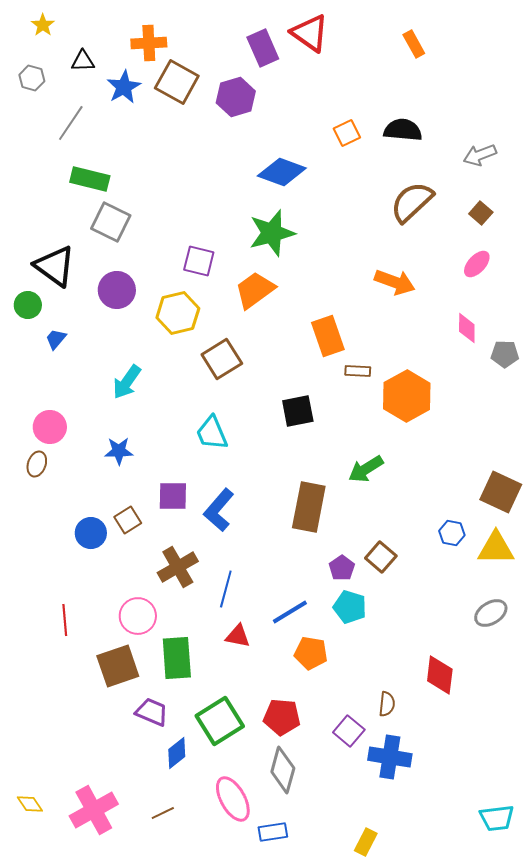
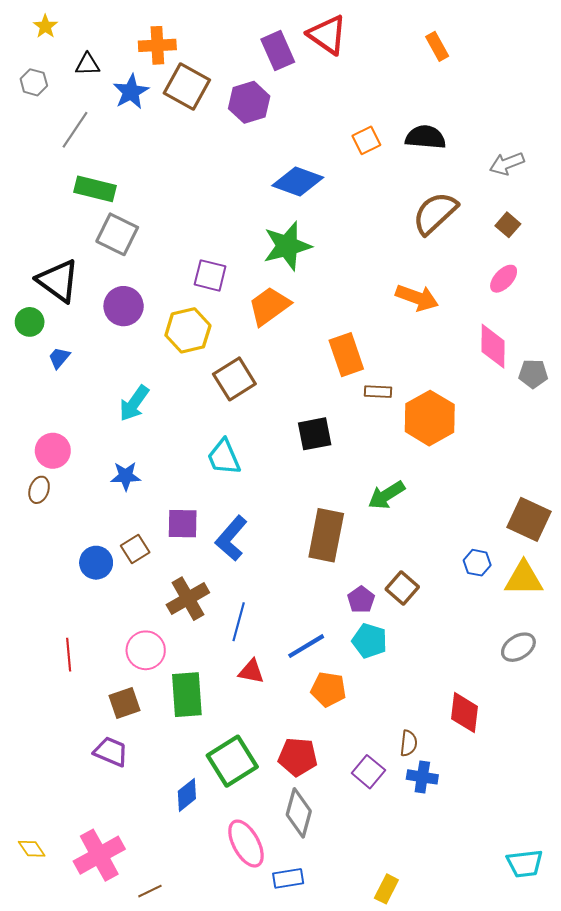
pink diamond: (467, 328) -> (493, 346), size x1.4
brown square: (118, 666) -> (125, 703), size x0.7
purple trapezoid: (152, 712) -> (111, 752), moved
blue cross: (390, 757) -> (422, 777), moved, size x0.7
brown line: (163, 813) -> (150, 891), moved

